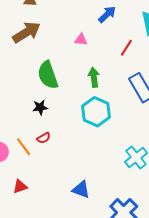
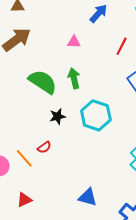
green semicircle: (48, 75) -> (43, 82), turned 148
green arrow: (94, 77) -> (74, 78), moved
black star: (40, 107) -> (57, 116), moved

